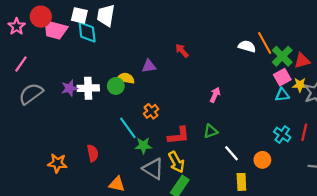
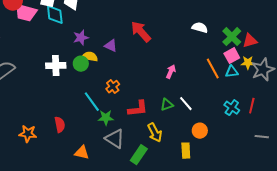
orange line: (265, 43) -> (213, 69), moved
red arrow: (182, 51) -> (141, 32), size x1.6
purple triangle: (149, 66) -> (111, 46), turned 32
purple star: (69, 88) -> (81, 38), moved
white line: (232, 153) -> (186, 104), moved
orange circle: (262, 160) -> (200, 131), moved
yellow arrow: (176, 162) -> (155, 133), moved
yellow rectangle: (241, 182) -> (186, 151), moved

